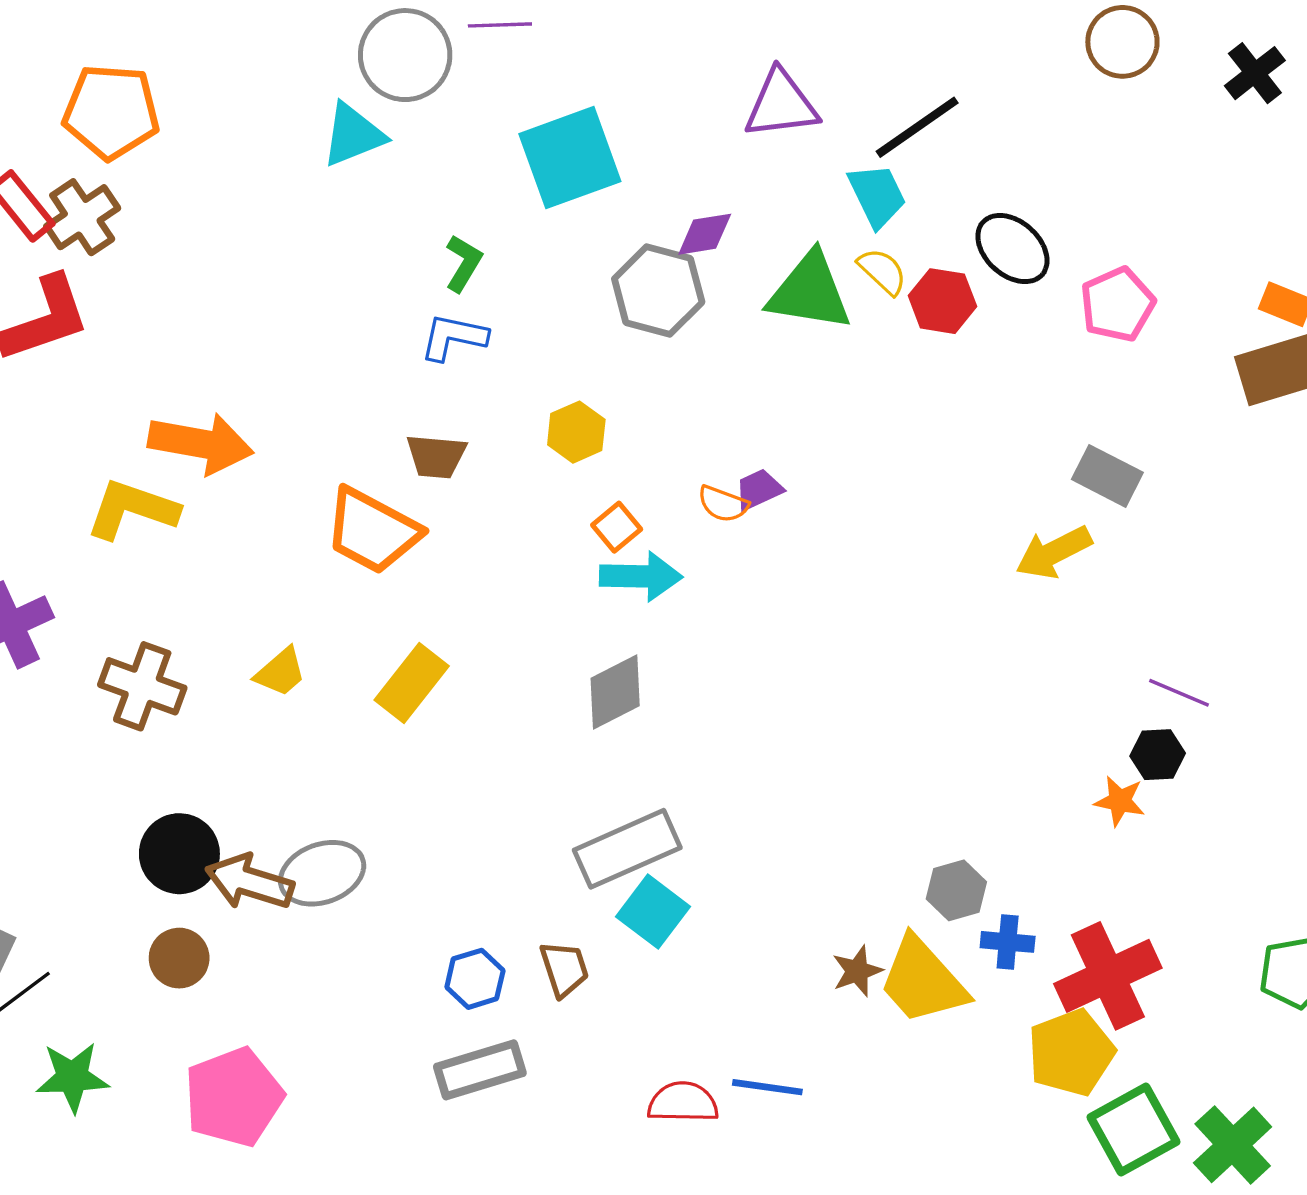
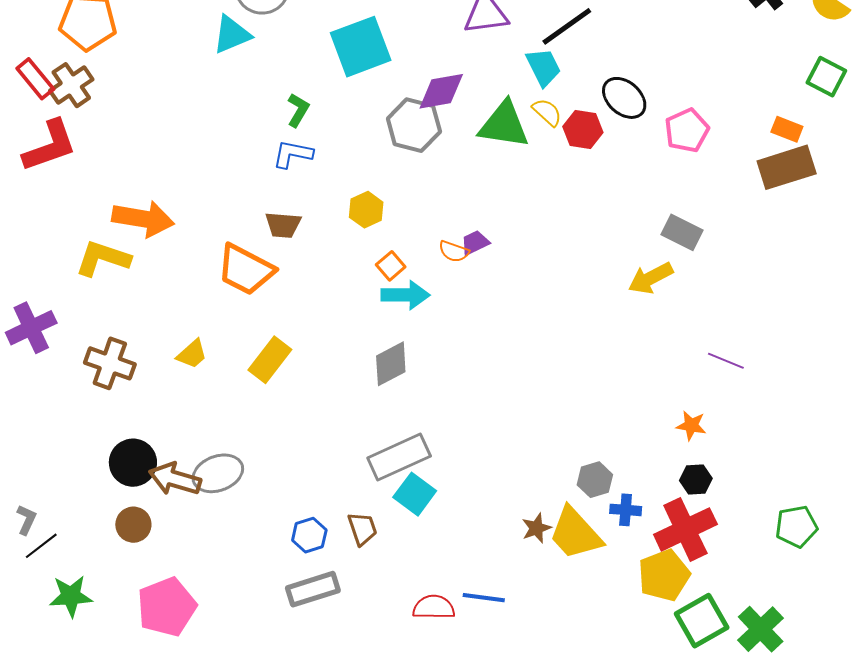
purple diamond: (705, 234) -> (441, 91), size x1.4
black hexagon: (1158, 755) -> (696, 480), moved

